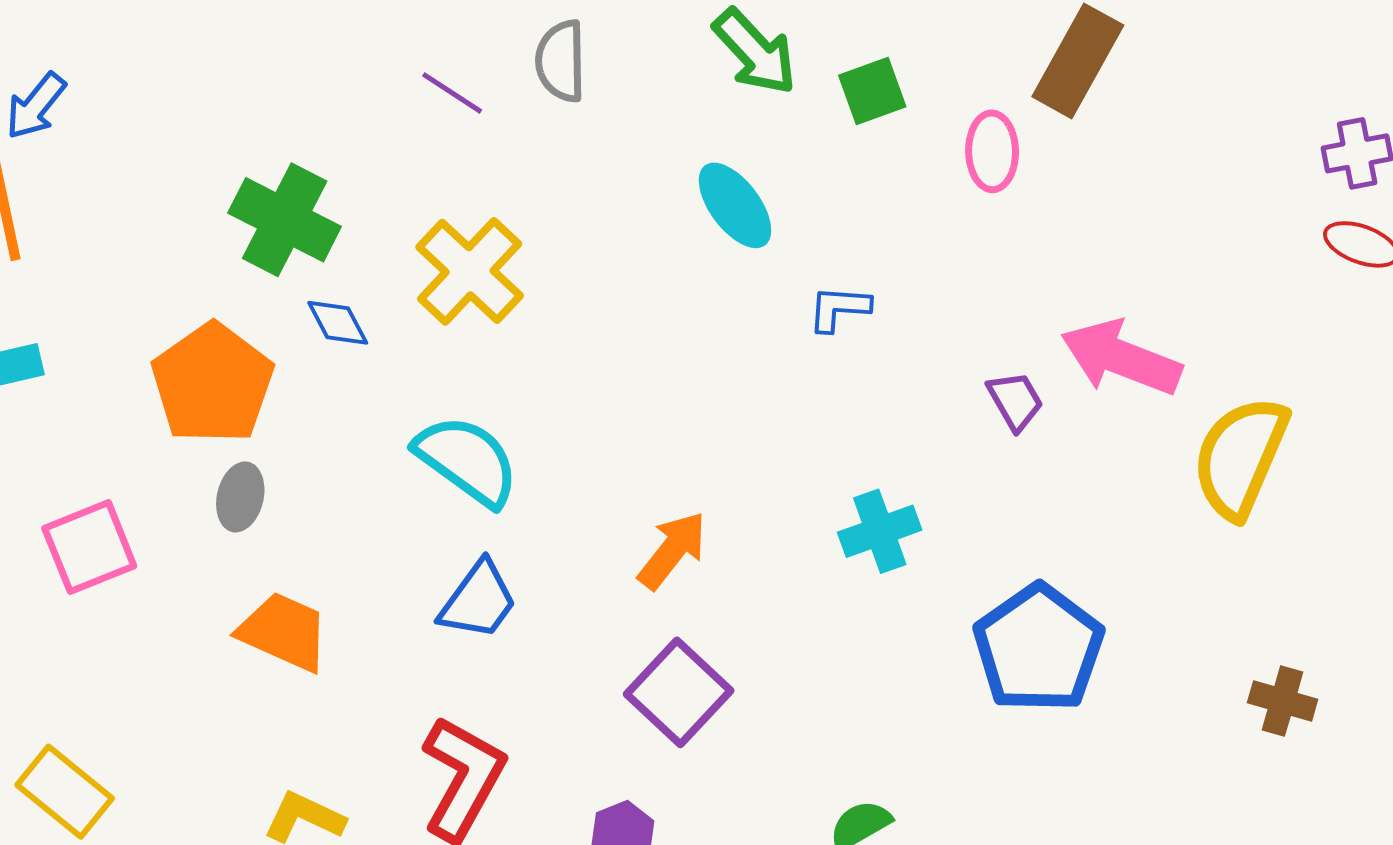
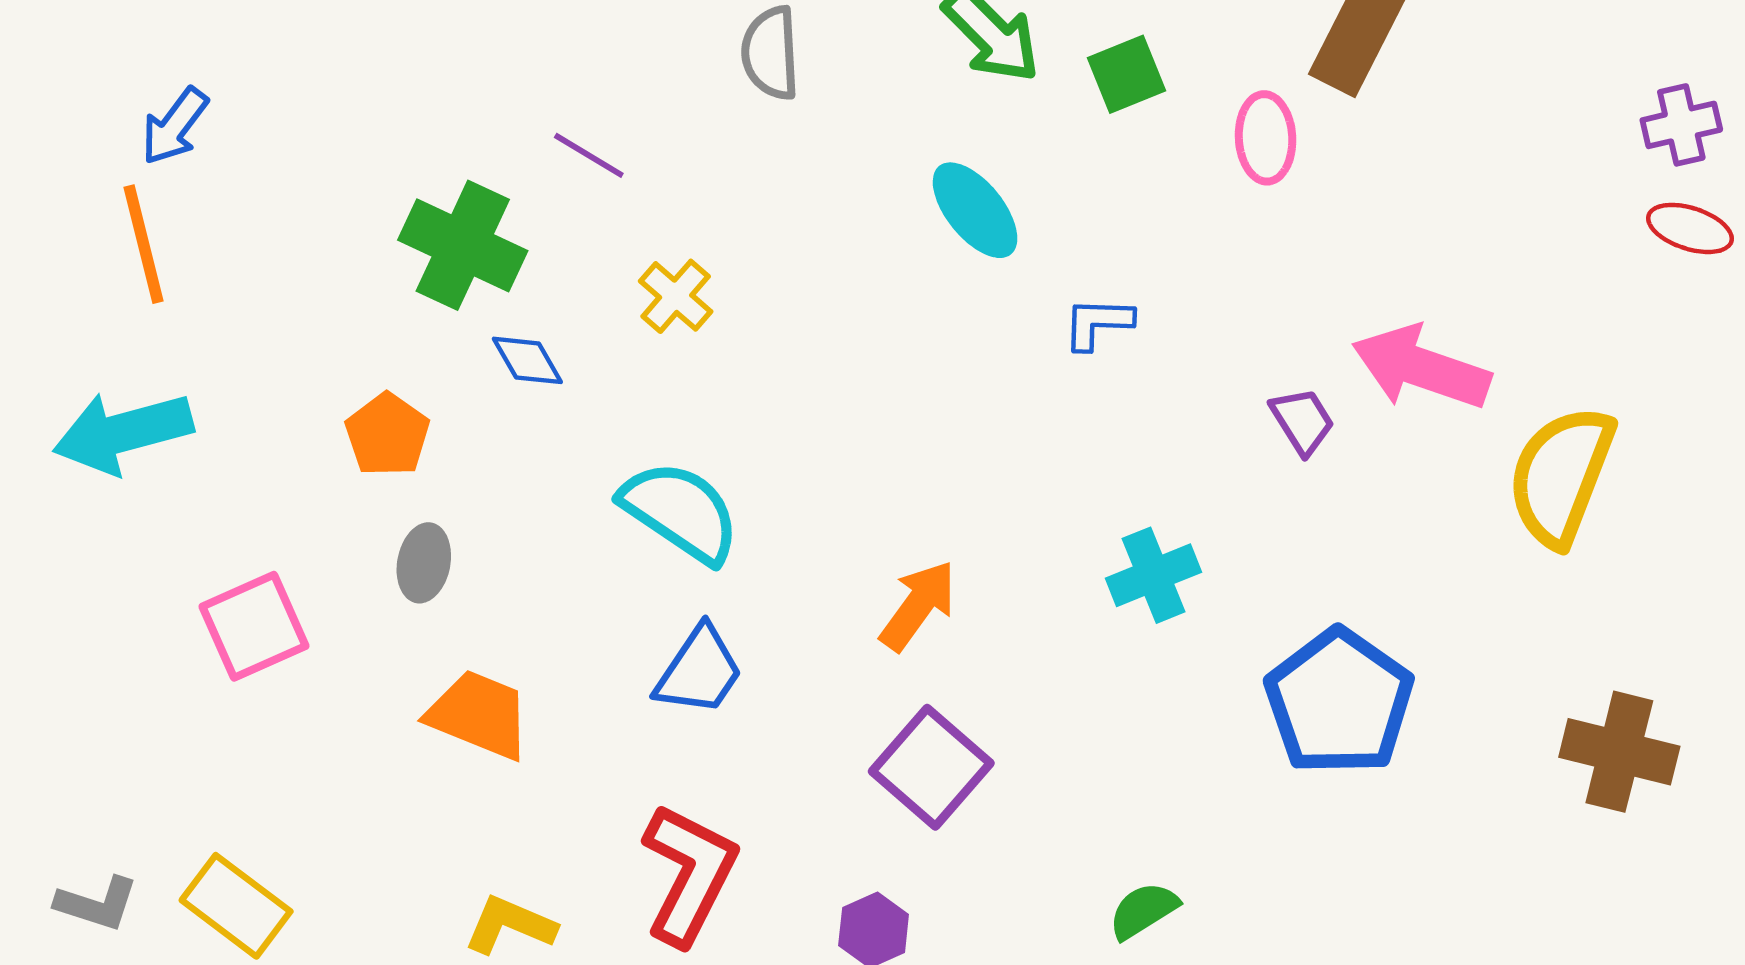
purple line: (452, 93) -> (589, 155), moved
yellow cross: (470, 271) -> (676, 296), size x0.6
orange pentagon: (212, 383) -> (387, 435), size x0.6
brown cross: (1283, 701) -> (1619, 752), size x1.5

